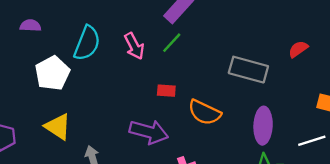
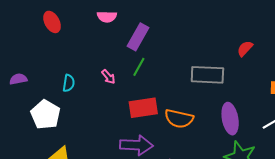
cyan semicircle: (87, 43) -> (69, 83), size x0.6
pink arrow: (134, 46) -> (108, 77), size x0.7
red rectangle: (166, 91) -> (143, 108), size x1.8

